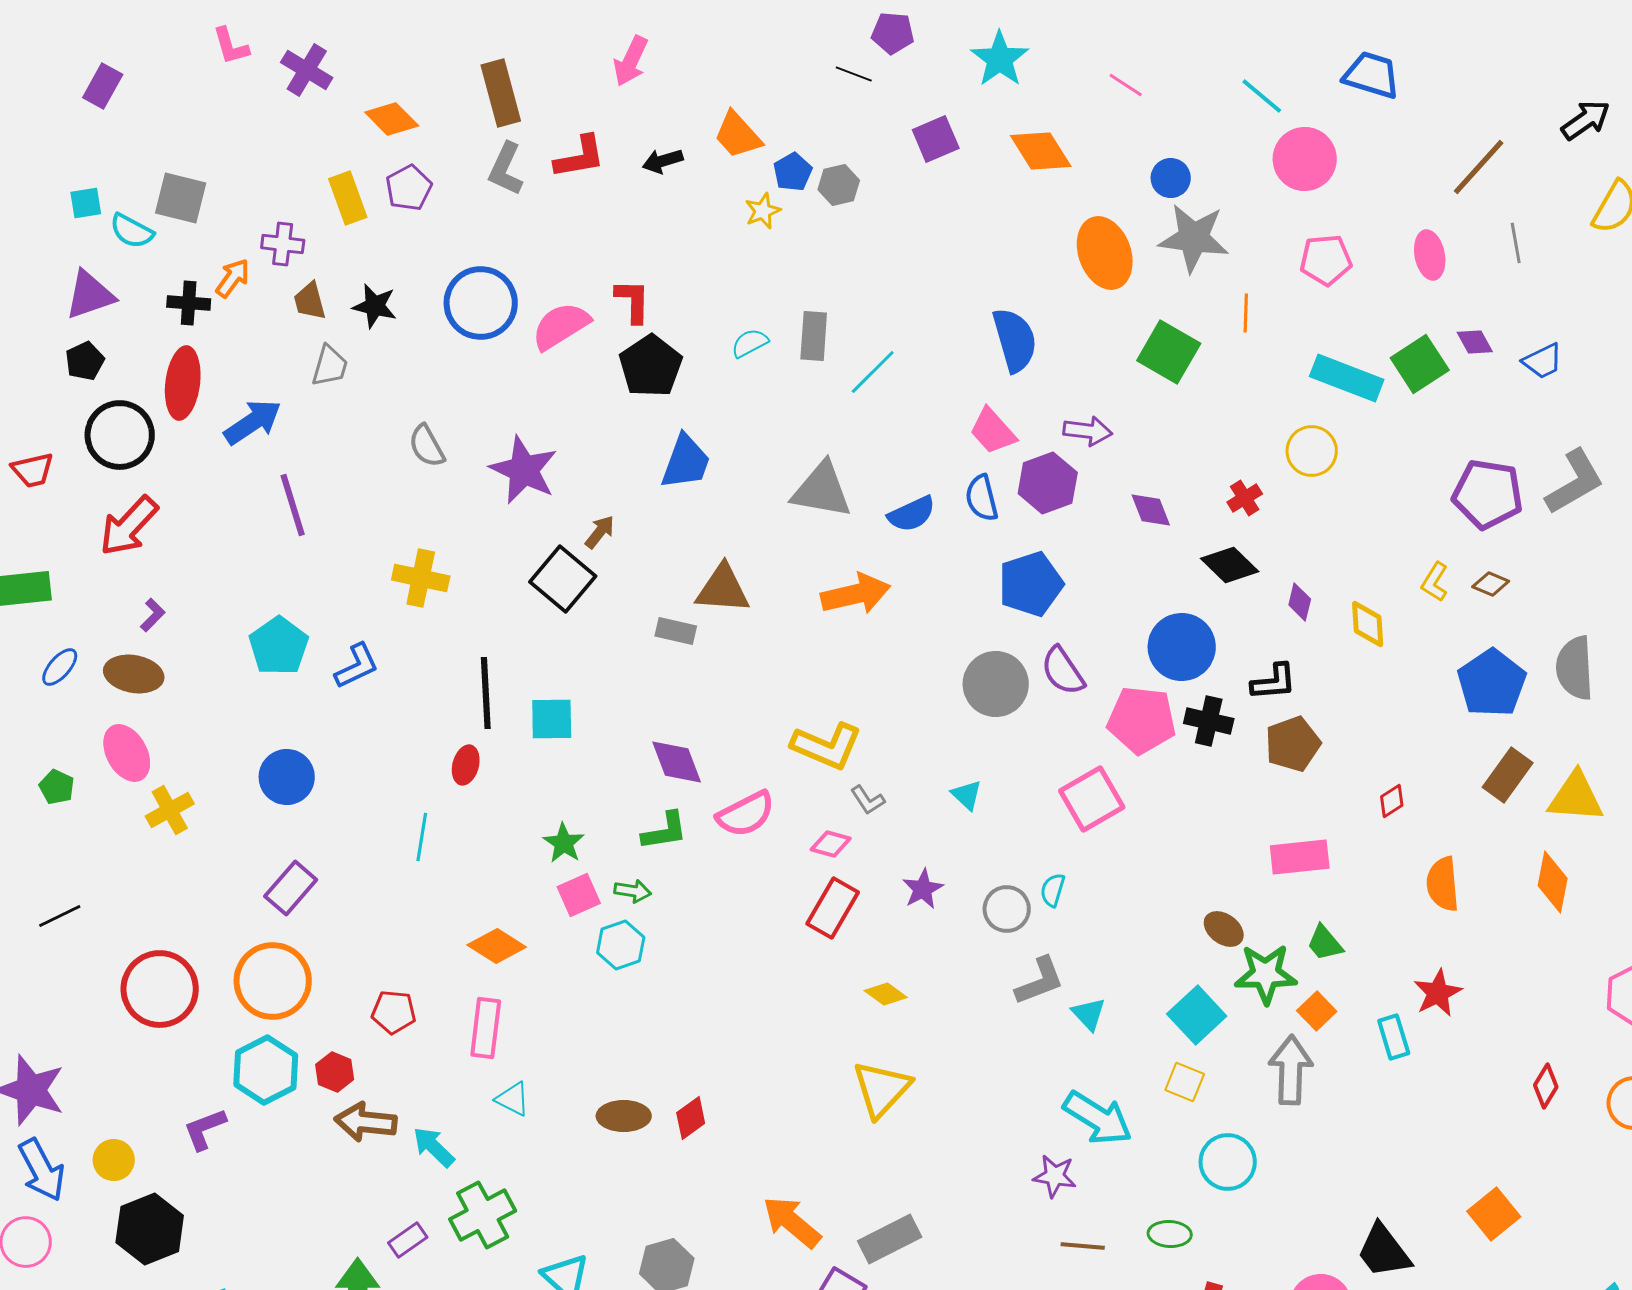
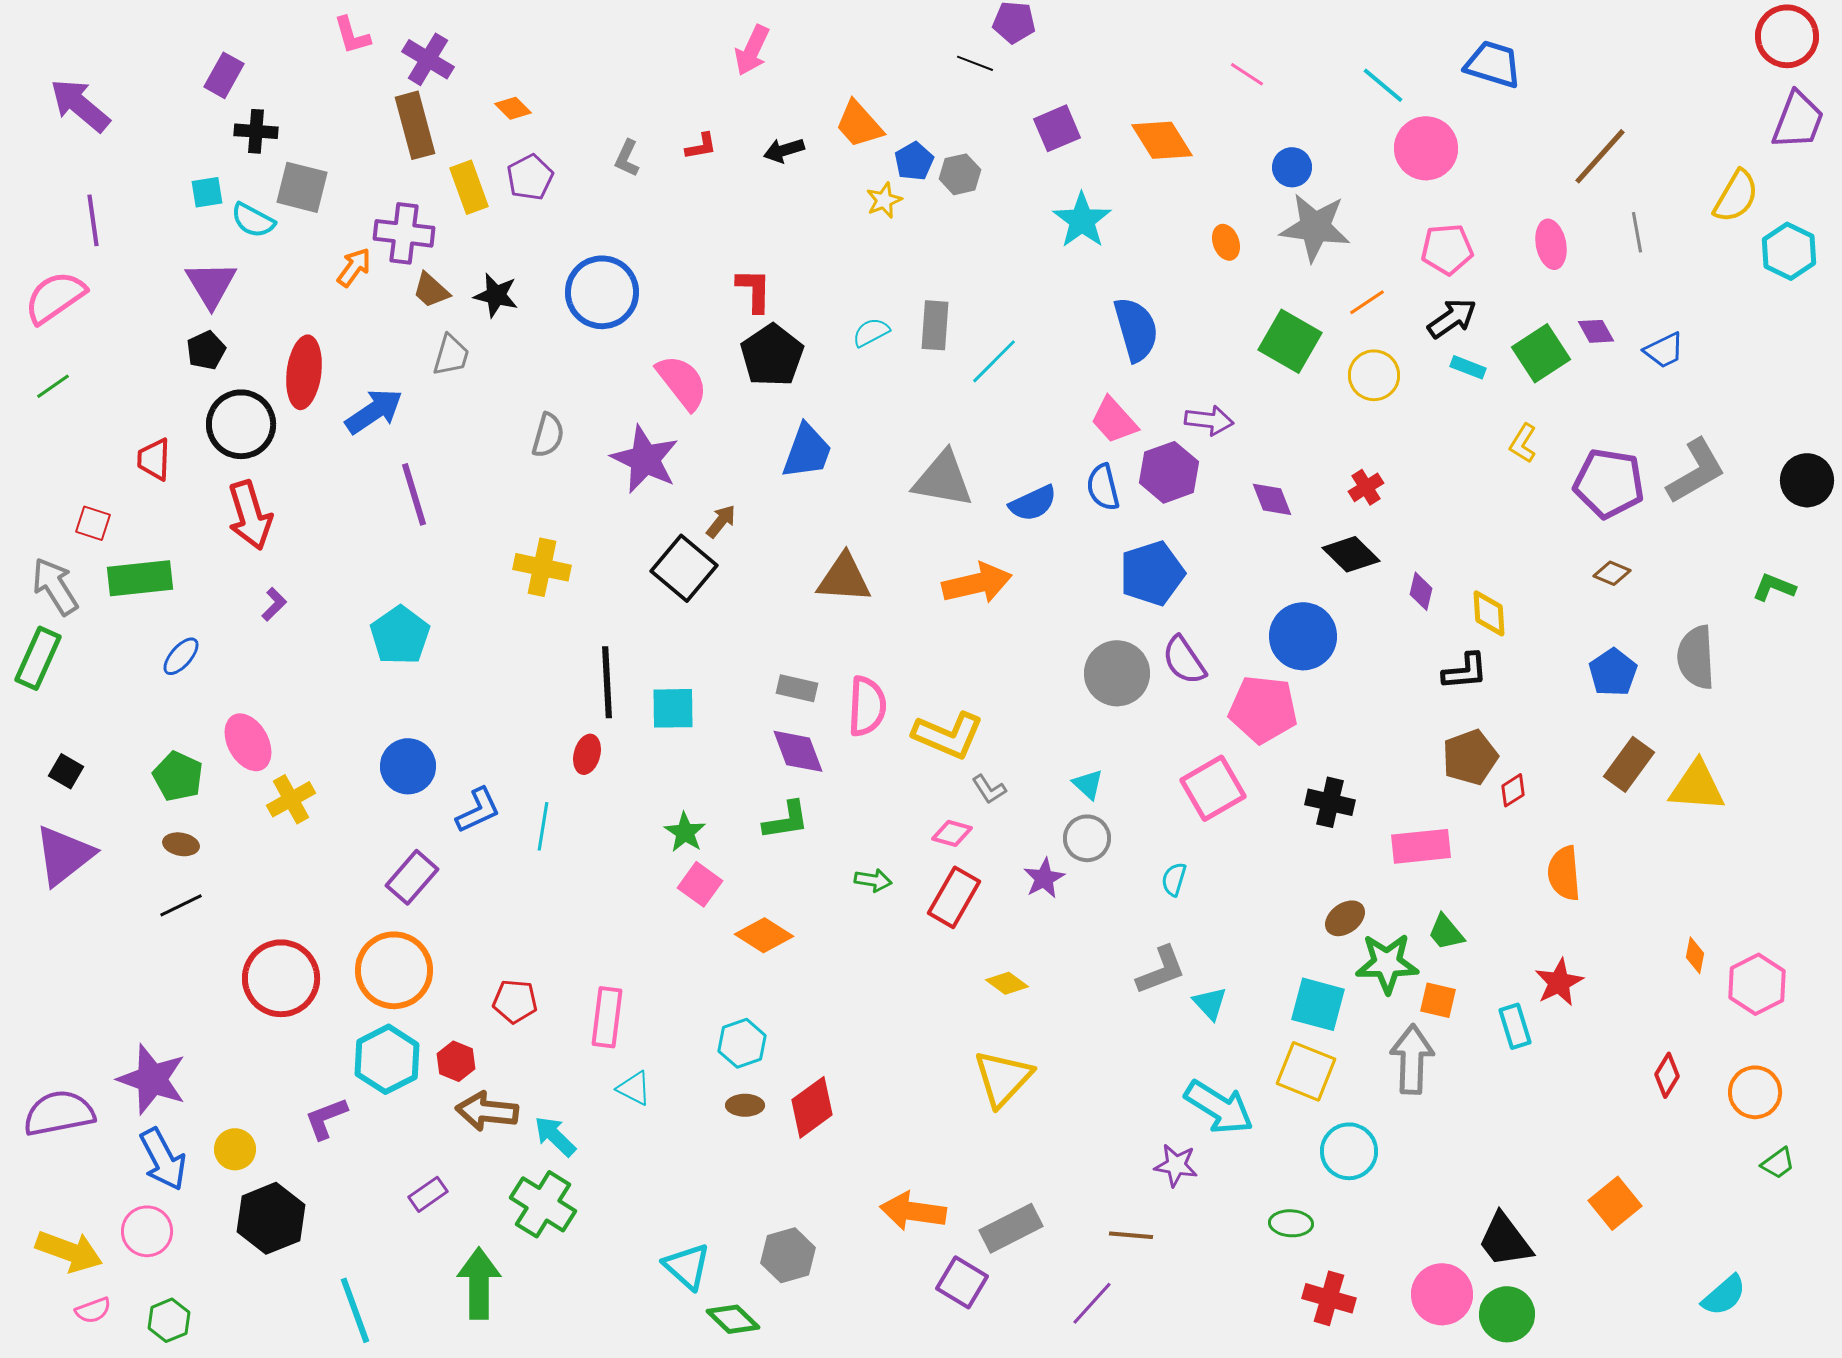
cyan star: (1000, 59) -> (1082, 220), moved
brown rectangle: (501, 93) -> (415, 125), moved
orange diamond: (392, 119) -> (513, 108), size x0.7
black arrow: (1586, 120) -> (1452, 318), moved
red L-shape: (580, 157) -> (701, 146), size x0.6
gray L-shape: (506, 169) -> (627, 158), size x0.7
purple cross: (283, 244) -> (404, 233), size x1.4
orange ellipse: (1105, 253) -> (1226, 242), size x0.5
purple triangle: (90, 295) -> (211, 284), turned -42
brown trapezoid: (310, 301) -> (431, 290), turned -33
black cross: (189, 303) -> (256, 131), moved
orange line: (1246, 313) -> (1367, 302), turned 54
pink semicircle: (561, 326) -> (682, 382), moved, turned 84
cyan rectangle: (1347, 378) -> (1468, 367), size x0.5
gray semicircle: (427, 446) -> (548, 435), turned -135
yellow circle: (1312, 451) -> (1374, 375), moved
red trapezoid: (33, 470) -> (154, 459), turned 105
red arrow: (129, 526) -> (250, 515), turned -60
yellow L-shape: (1435, 582) -> (1523, 443), moved
gray rectangle: (676, 631) -> (797, 688), moved
blue L-shape: (357, 666) -> (478, 810), moved
brown ellipse: (134, 674) -> (181, 844), moved, size x0.6
black L-shape: (1274, 682) -> (1465, 671), moved
blue pentagon: (1492, 683) -> (1613, 672), size x0.7
black cross: (1209, 721) -> (1330, 802), moved
brown pentagon: (1293, 744) -> (1470, 757), moved
green pentagon: (57, 787) -> (178, 776), size x1.4
pink semicircle: (746, 814) -> (867, 706), moved, turned -60
orange diamond: (1553, 882) -> (1695, 955), moved, size x0.6
green arrow: (633, 891) -> (873, 880), moved
pink square: (579, 895) -> (700, 884), turned -30
gray circle: (1007, 909) -> (1087, 838), moved
brown ellipse: (1224, 929) -> (1345, 918), turned -72
cyan hexagon: (621, 945) -> (742, 1043), moved
orange diamond: (497, 946) -> (764, 935), moved
orange square: (1317, 1011) -> (1438, 1000), turned -33
cyan square: (1197, 1015) -> (1318, 1004), turned -32
yellow square: (1185, 1082) -> (1306, 1071), size x1.5
brown ellipse: (624, 1116) -> (745, 1105), size x0.7
red diamond: (691, 1118) -> (812, 1107), size x1.4
green cross: (483, 1215) -> (543, 1204), moved, turned -30
orange arrow: (792, 1222) -> (913, 1211), turned -32
purple rectangle: (408, 1240) -> (428, 1194), moved
brown line: (1083, 1246) -> (1131, 1235), moved

